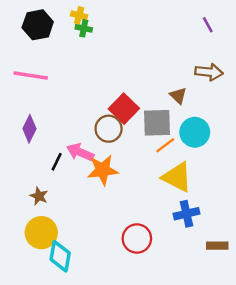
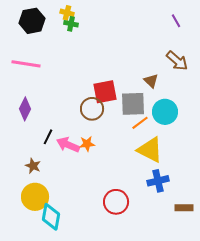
brown arrow: (209, 72) -> (177, 61), turned 35
red square: (124, 109) -> (105, 92), turned 35
pink arrow: (80, 152) -> (68, 145), moved
orange star: (103, 170) -> (87, 144), size x0.6

